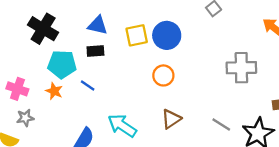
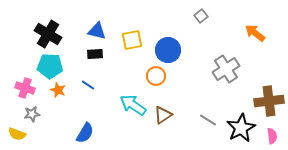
blue circle: (167, 35) -> (168, 50), moved
cyan pentagon: (62, 64) -> (50, 66), moved
gray cross: (241, 68) -> (226, 69), turned -32
cyan arrow: (122, 126) -> (133, 105), moved

